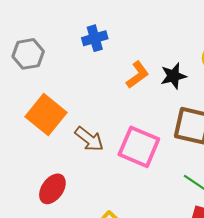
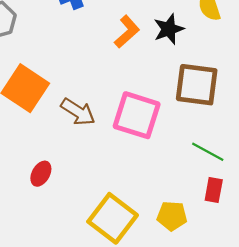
red ellipse: (52, 189) -> (41, 174), size x0.7

